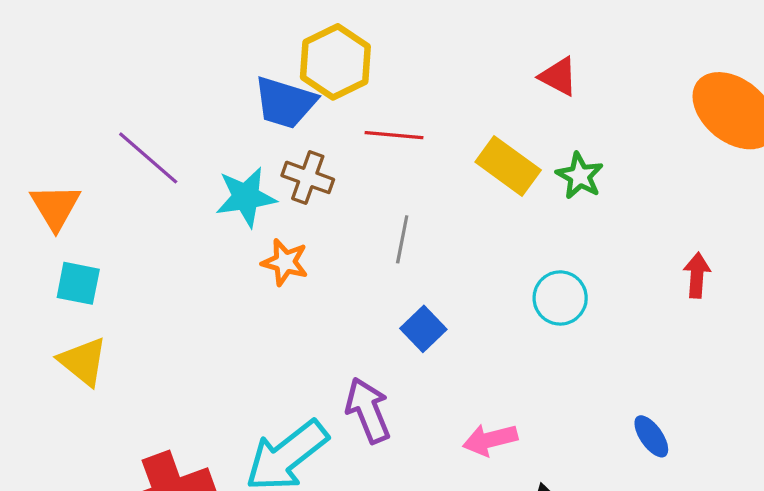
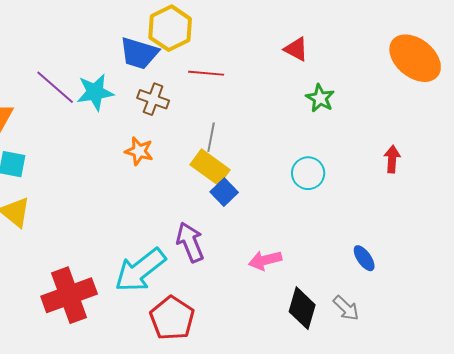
red triangle: (559, 77) -> (296, 49), moved
yellow rectangle: (508, 166) -> (210, 167), moved
cyan star: (246, 197) -> (95, 92), moved

